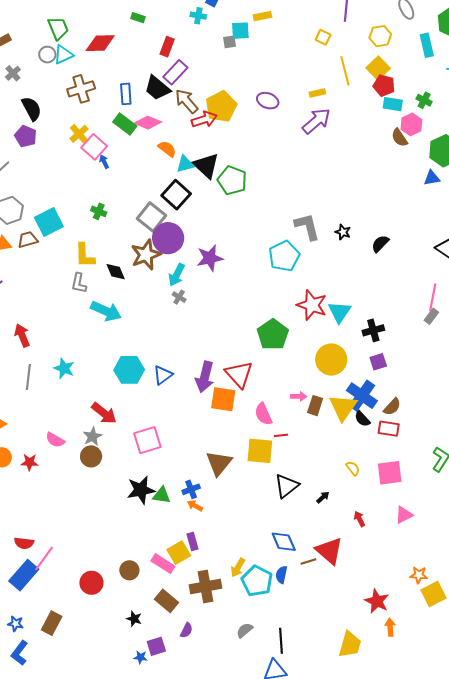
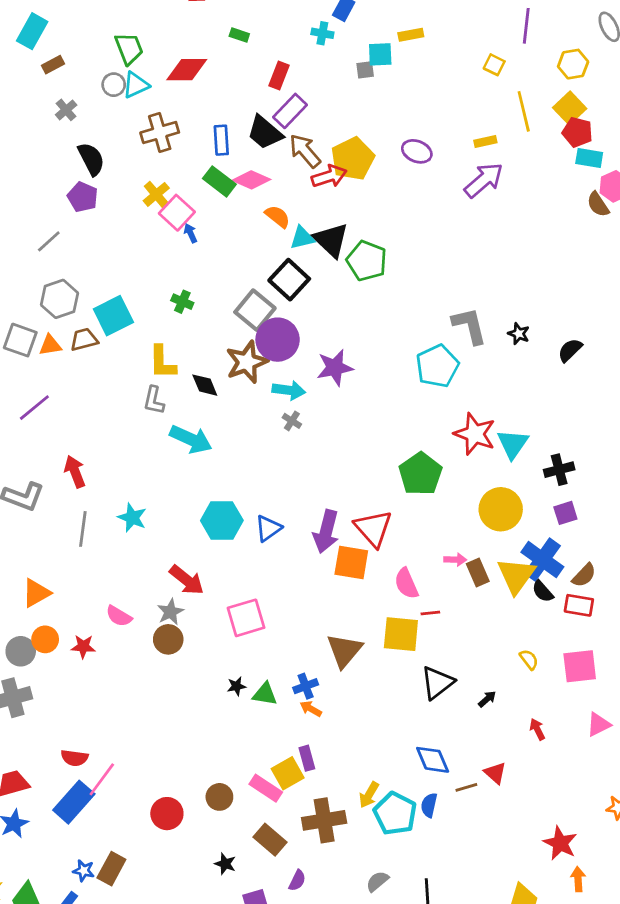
cyan arrow: (177, 275) -> (289, 390), turned -110
brown rectangle: (315, 406) -> (478, 572), turned -42
black star: (141, 490) -> (236, 686), size x0.5
red triangle: (329, 551) -> (495, 773), size x0.6
blue star: (16, 624) -> (84, 871), moved

